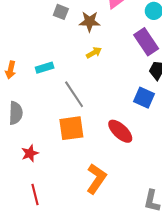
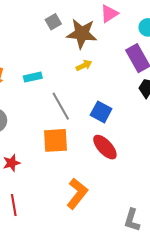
gray square: (61, 12) -> (53, 22), turned 35
brown star: (90, 22) -> (82, 34), size x1.4
blue square: (144, 98) -> (101, 112), moved

